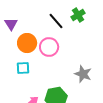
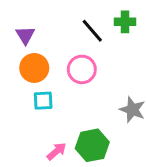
green cross: (78, 15) -> (125, 22), turned 32
orange circle: (27, 43) -> (34, 68), moved

